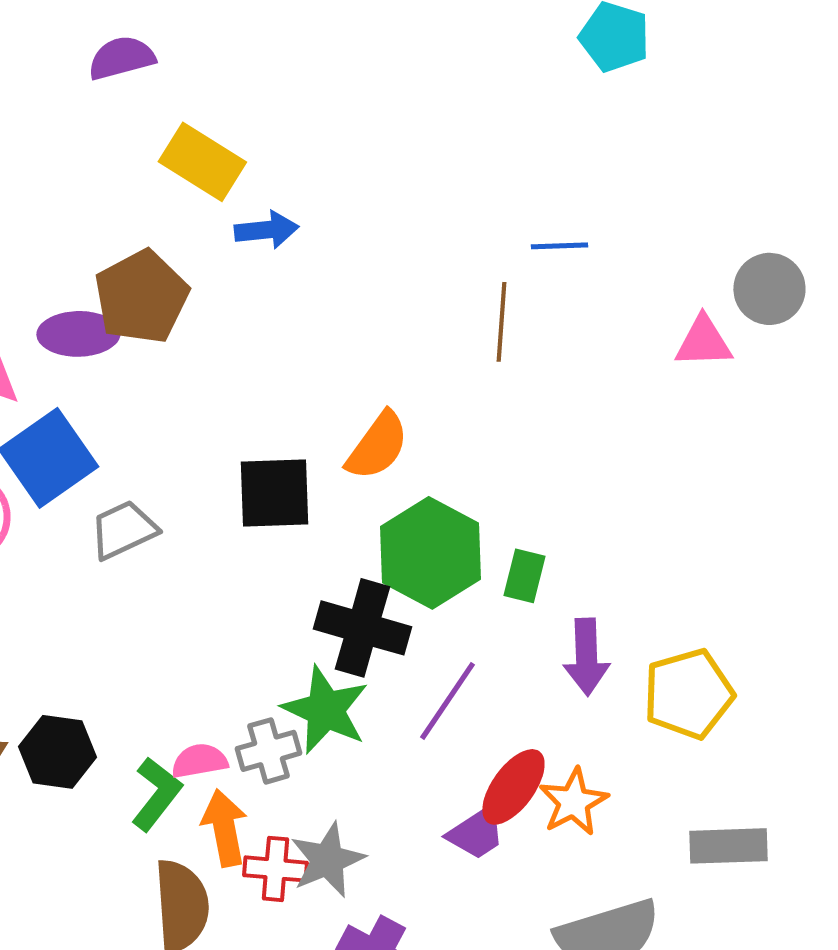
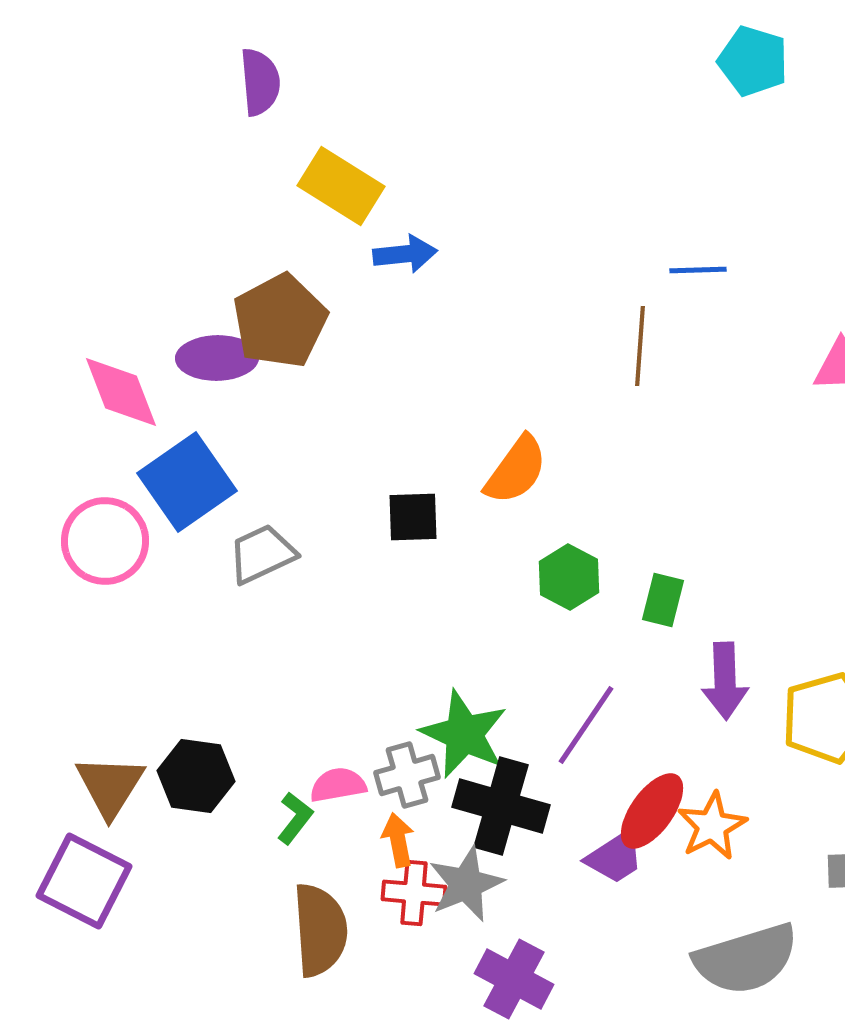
purple semicircle: (121, 58) -> (260, 82), turned 100
black square: (274, 493) -> (413, 517), size x0.7
green hexagon: (430, 553) -> (569, 577), size x0.6
black cross: (362, 628) -> (501, 806), moved
green L-shape: (156, 794) -> (295, 818), size x0.7
orange arrow: (224, 828) -> (398, 840), moved, size x0.7

